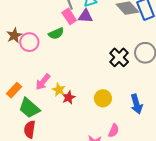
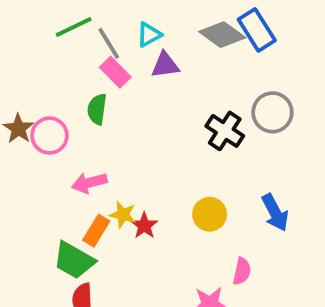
purple triangle: (86, 16) -> (165, 65), moved
green semicircle: (56, 33) -> (97, 109), turned 133
pink arrow: (43, 82) -> (89, 183), moved, turned 48
orange rectangle: (14, 90) -> (96, 231), moved

